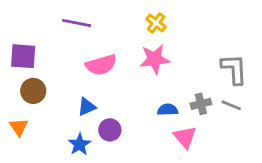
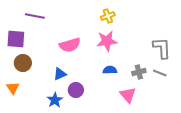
purple line: (77, 23) -> (35, 16), moved
yellow cross: (156, 23) -> (108, 16), turned 32
blue semicircle: (168, 110) -> (110, 70), moved

